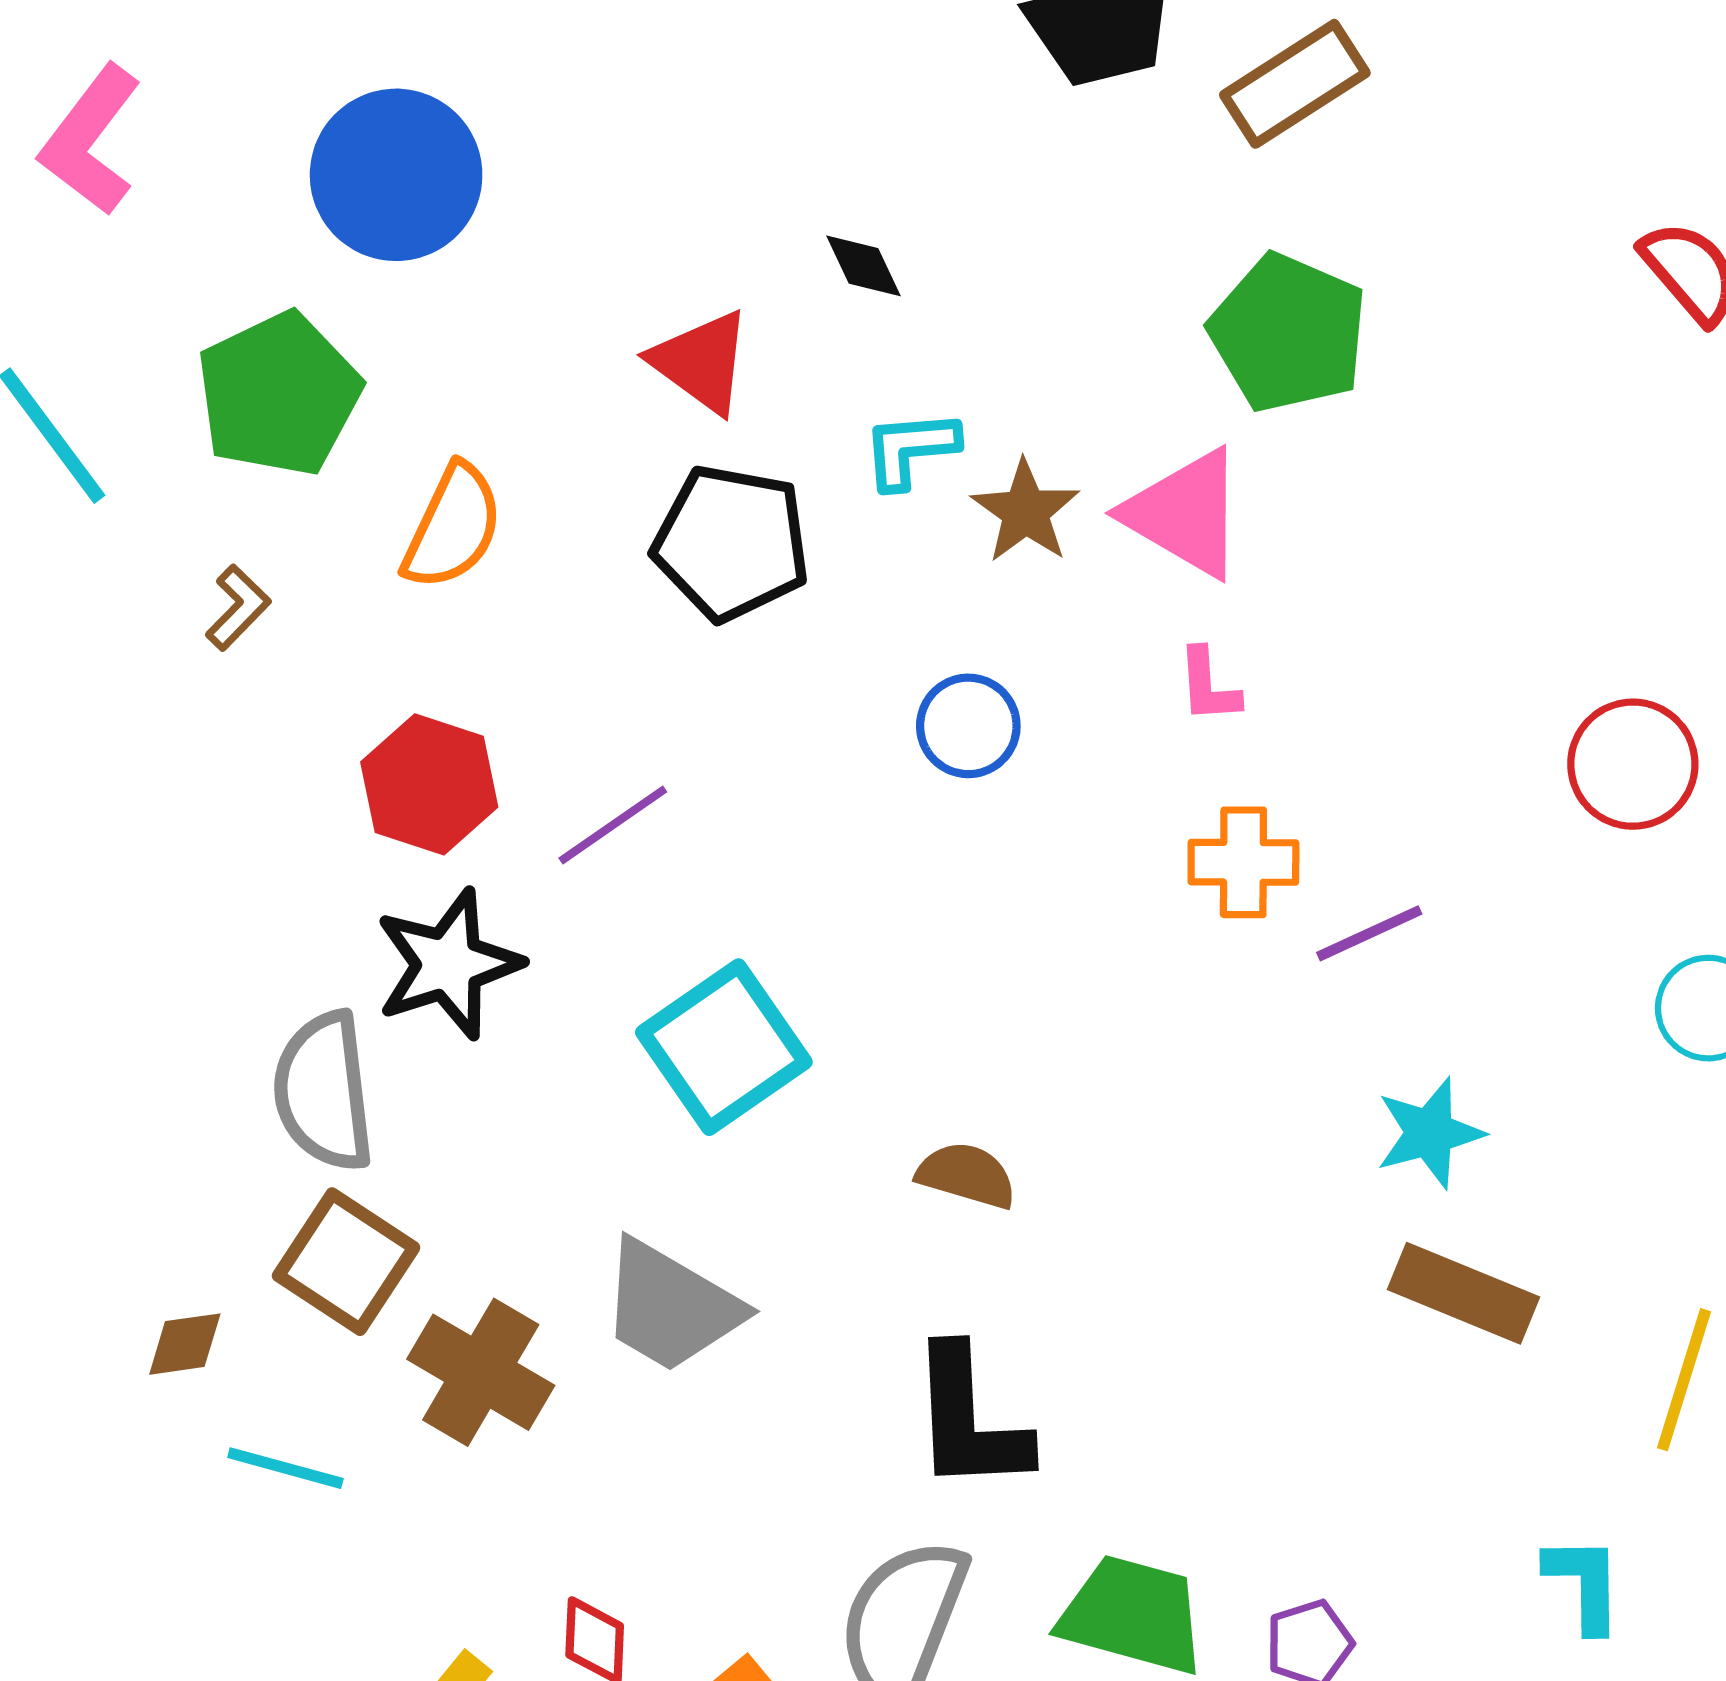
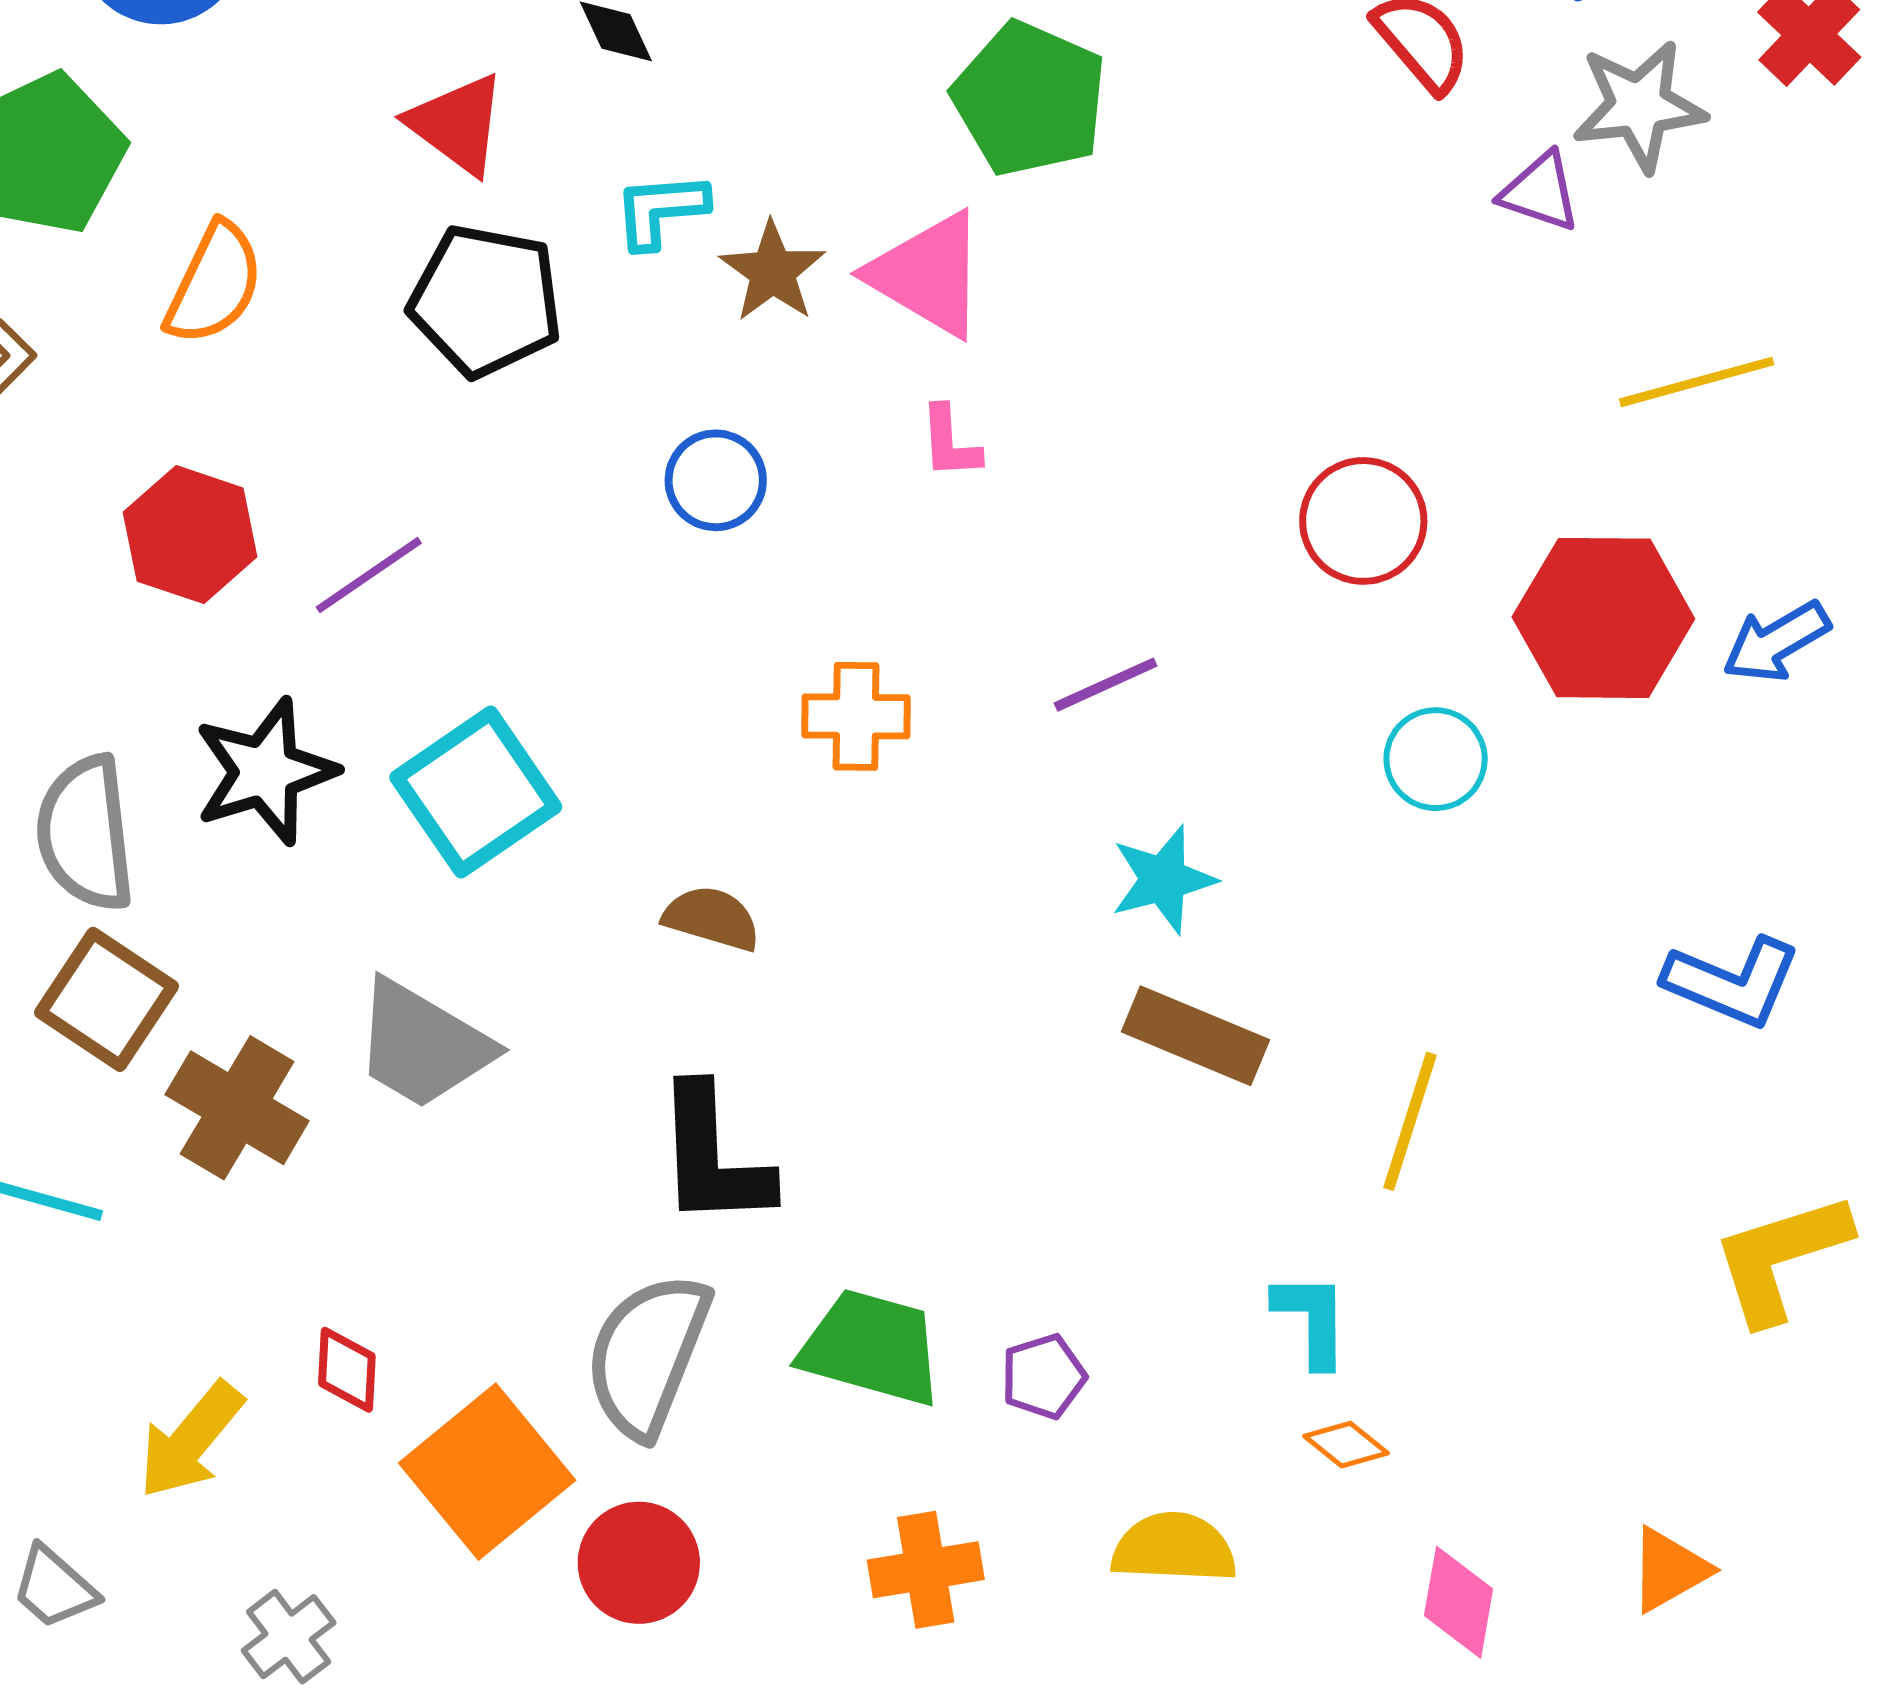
orange cross: (1243, 862) -> (856, 716), moved
black star: (448, 964) -> (265, 772), moved

